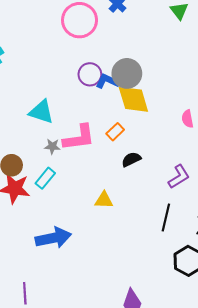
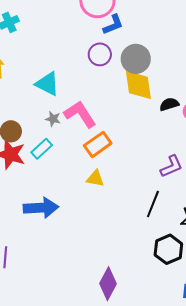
blue L-shape: (107, 81) -> (113, 25), moved, turned 125
orange rectangle: (115, 132) -> (98, 144), moved, size x1.5
pink L-shape: (79, 138) -> (80, 114), turned -124
black semicircle: (131, 159) -> (169, 104), moved

